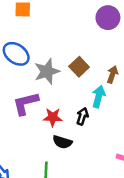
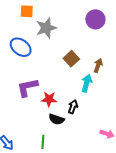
gray star: (47, 71) -> (46, 28), moved
black arrow: (82, 116) -> (73, 107), moved

